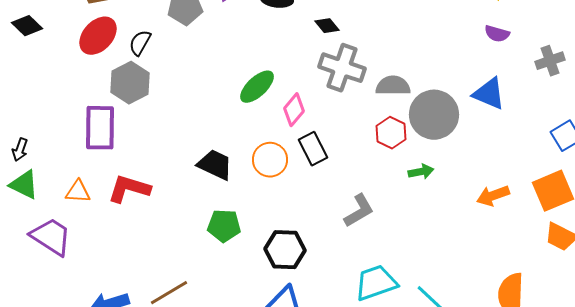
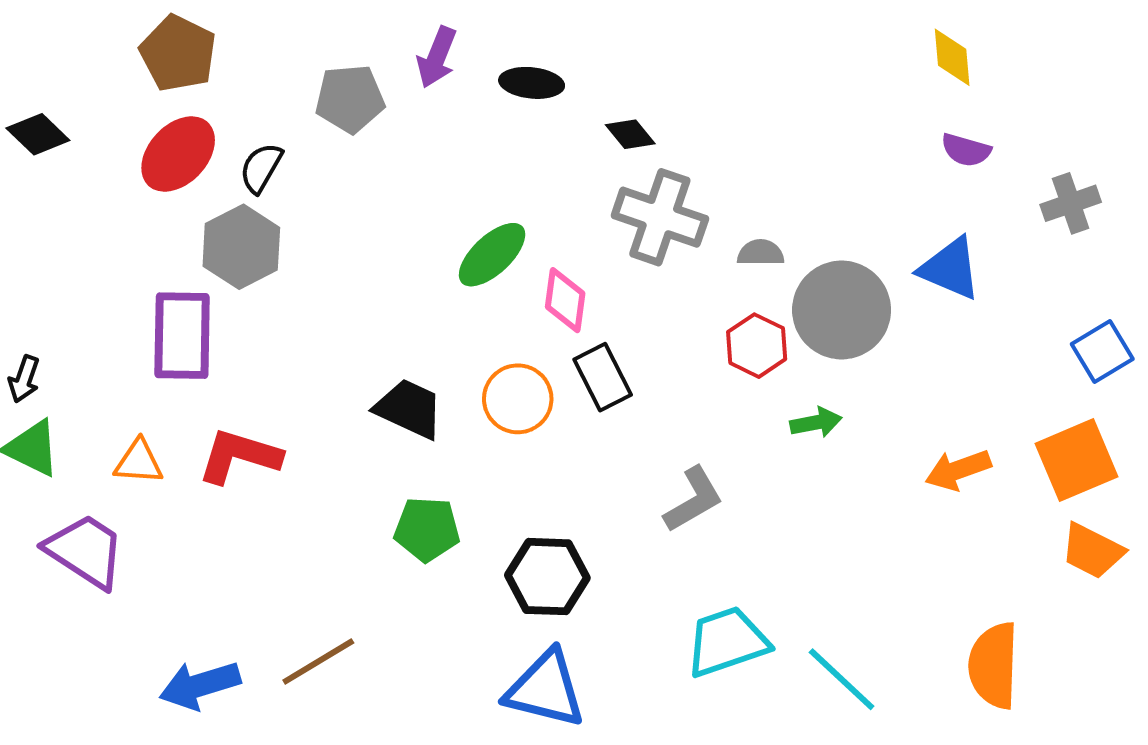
gray semicircle: (393, 86) -> (761, 253), size x0.7
pink diamond: (294, 110) -> (565, 300), turned -32

